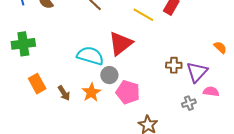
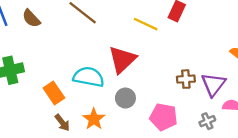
gray circle: (109, 75) -> (125, 98), moved
orange rectangle: (37, 84) -> (54, 93), moved
pink pentagon: (128, 92) -> (164, 117), moved

